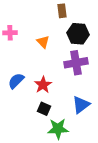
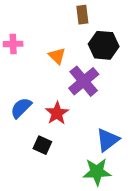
purple cross: (76, 63) -> (84, 81), moved, turned -30
black square: (44, 109) -> (42, 145), moved
green star: (58, 129) -> (97, 172), moved

